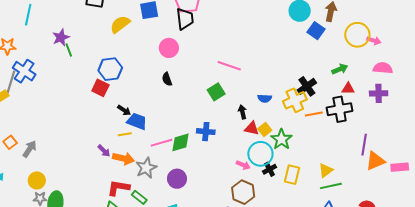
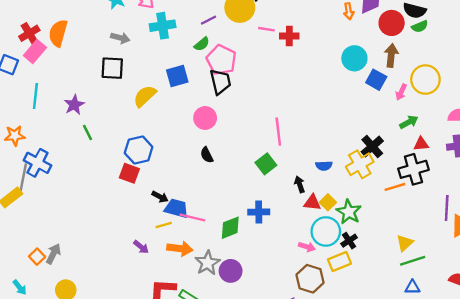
purple star: (61, 37) -> (74, 105), moved
pink arrow: (374, 41) -> (401, 92), moved, turned 104
pink line: (229, 66) -> (278, 132), turned 70
orange line: (314, 114) -> (395, 187), moved
orange square: (10, 142) -> (37, 257), moved
pink line: (161, 143) -> (192, 218), moved, turned 35
orange arrow: (123, 158) -> (180, 249), moved
gray star: (146, 168) -> (208, 263), moved
black cross: (270, 169) -> (349, 241), moved
yellow rectangle: (292, 175) -> (339, 262), moved, turned 60

